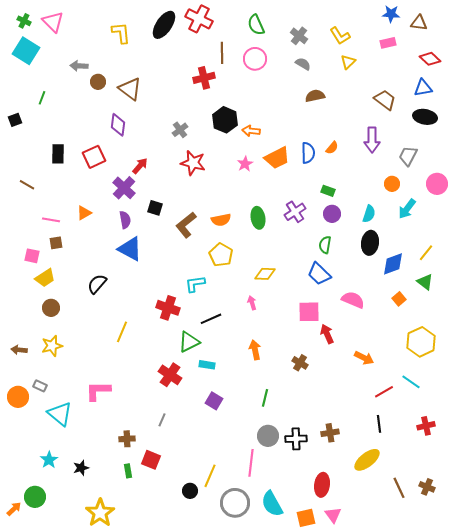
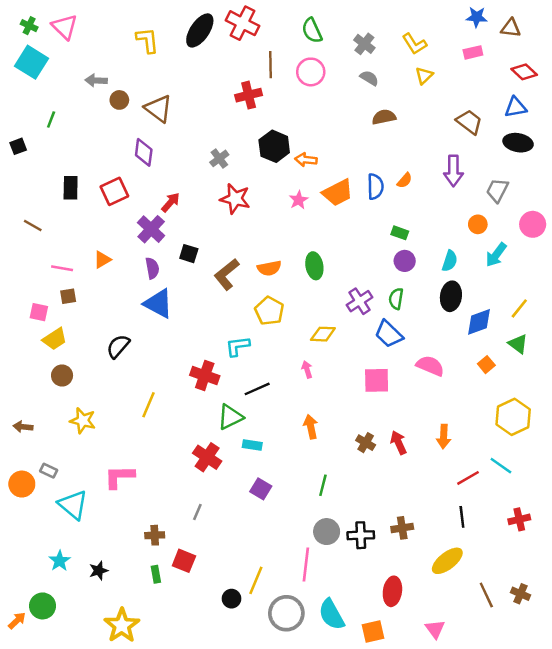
purple cross: (295, 212) -> (360, 301), moved
red arrow: (327, 334) -> (399, 443), moved
yellow star: (52, 346) -> (83, 421), moved, turned 30
orange arrow: (364, 358) -> (444, 436), turned 66
pink triangle: (333, 515) -> (435, 629), moved

